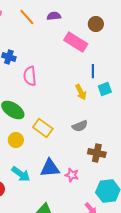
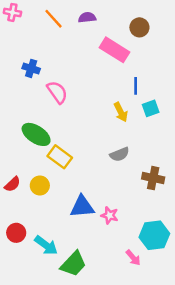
pink semicircle: (30, 76) -> (57, 92), turned 150
yellow rectangle: (43, 128) -> (60, 157), moved
yellow circle: (16, 140) -> (40, 185), moved
brown cross: (97, 153) -> (153, 178), moved
cyan arrow: (21, 174) -> (46, 245), moved

